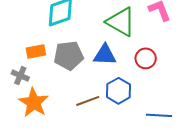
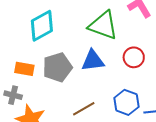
orange rectangle: (36, 52) -> (24, 69), turned 30
blue hexagon: (119, 91) -> (126, 102), moved

